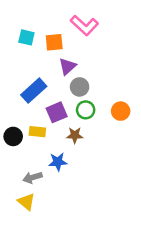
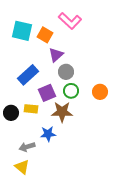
cyan square: (26, 37) -> (22, 31), size x1.5
orange square: (54, 42) -> (45, 35), turned 35
brown star: (75, 135) -> (62, 112), size x1.5

